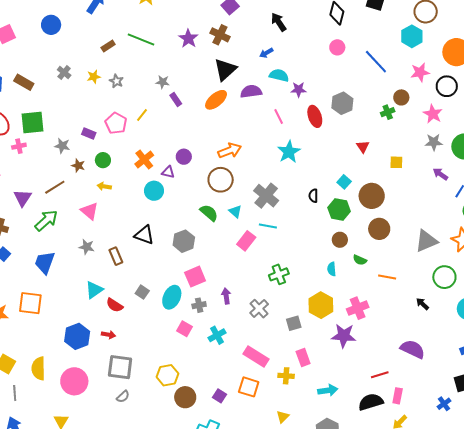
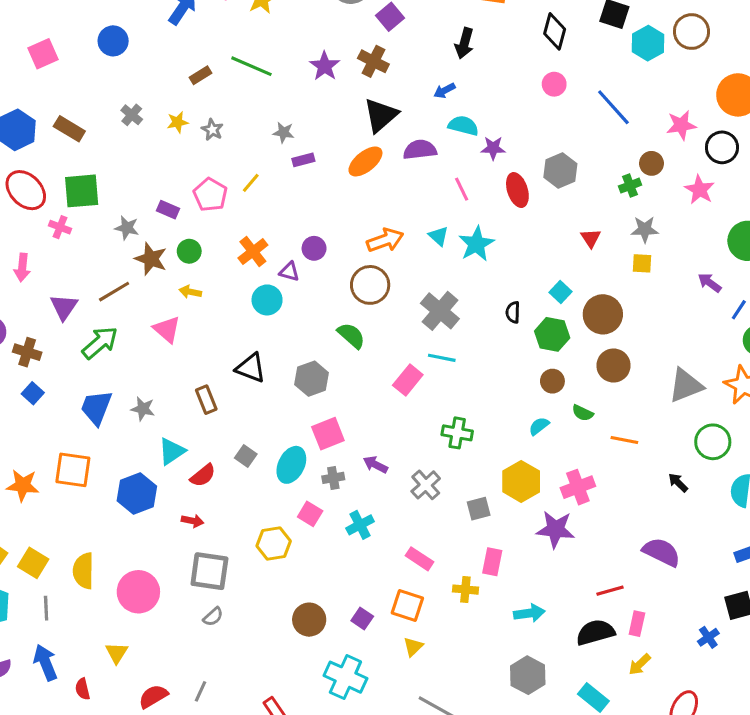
black arrow: (279, 22) -> (464, 43), turned -132
cyan hexagon: (412, 36) -> (648, 43), moved
purple rectangle: (176, 100) -> (303, 160), turned -72
gray star: (434, 142) -> (645, 229), moved
pink cross: (19, 146) -> (60, 227), turned 32
brown star: (78, 166) -> (151, 259), size x1.5
cyan triangle: (235, 211) -> (438, 236), moved
gray star: (87, 247) -> (143, 409), moved
cyan semicircle: (332, 269) -> (539, 426), turned 56
green cross: (279, 274) -> (457, 433), turned 30
purple arrow: (226, 296) -> (375, 465), turned -56
red semicircle: (115, 305) -> (203, 475), turned -72
blue hexagon: (77, 336) -> (137, 494), moved
pink rectangle: (256, 356) -> (420, 559), size x0.7
pink rectangle: (303, 358) -> (492, 562), turned 30
yellow hexagon: (167, 375) -> (274, 544), moved
yellow triangle: (283, 417) -> (413, 647), moved

